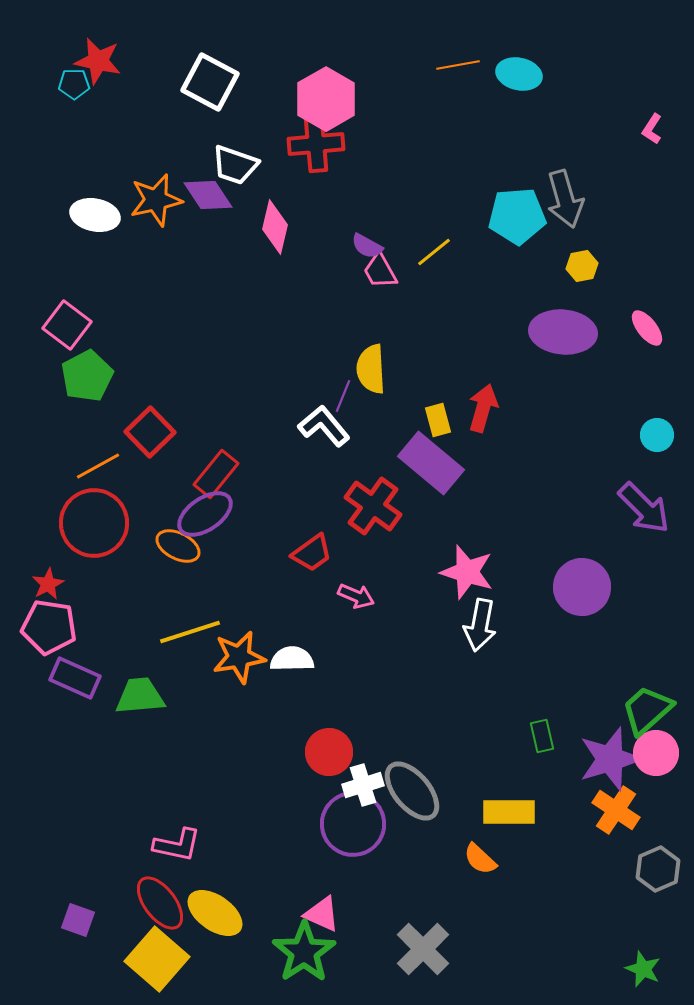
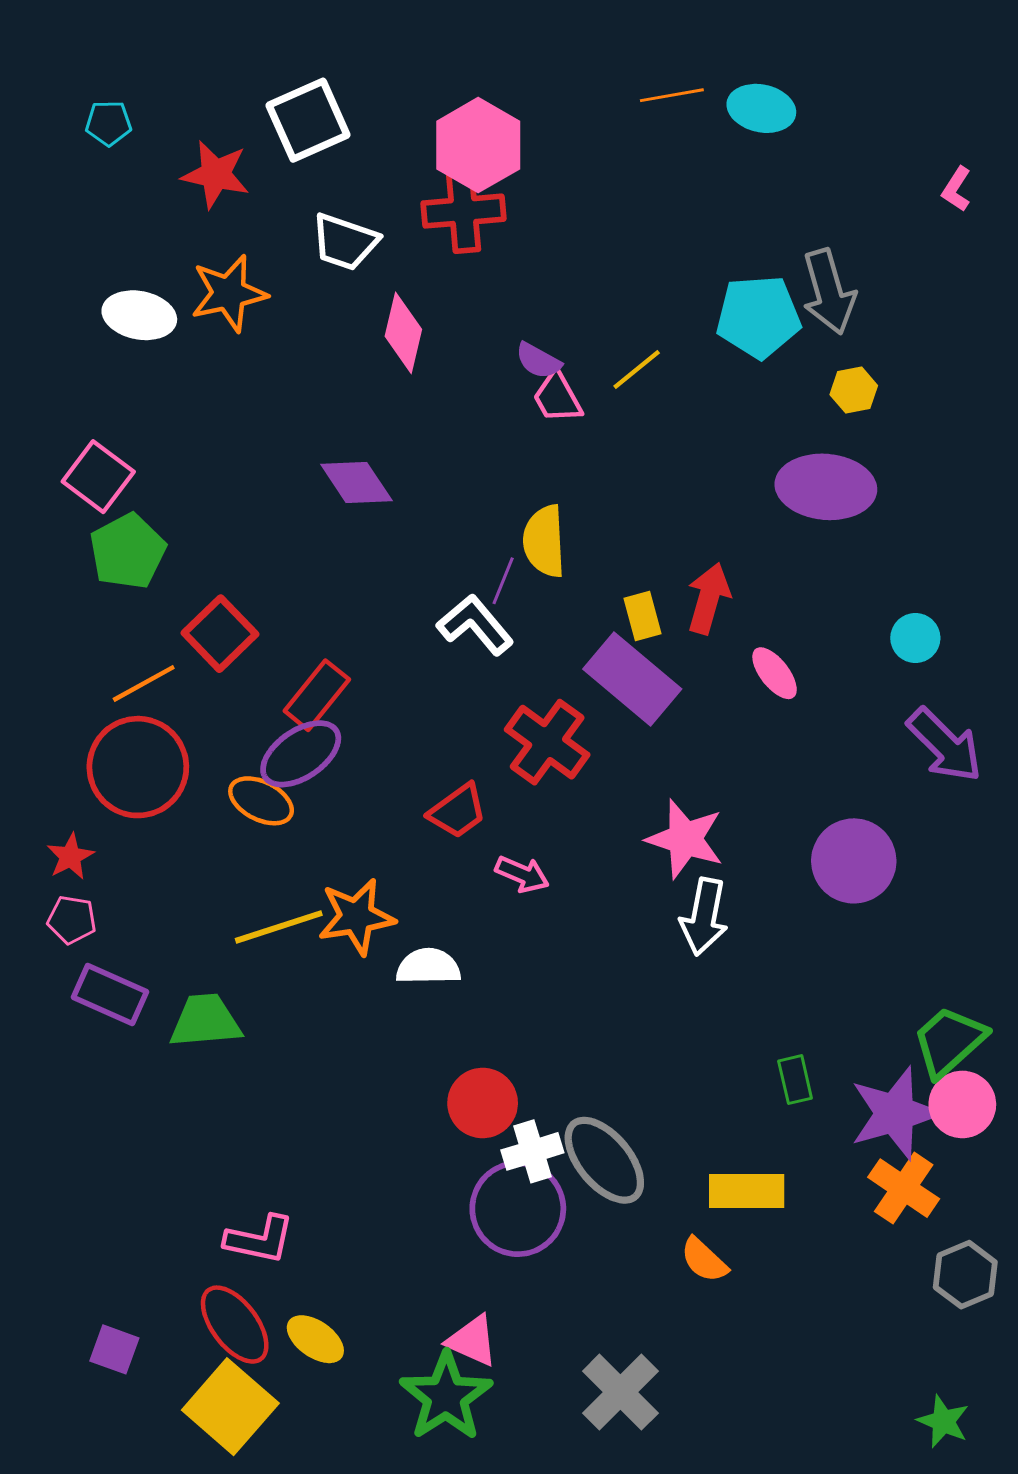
red star: (98, 61) -> (216, 174), moved
white square: (210, 82) -> (308, 120), turned 38
purple diamond: (208, 195) -> (356, 482), moved
pink ellipse: (647, 328) -> (775, 673), moved
cyan circle: (657, 435) -> (915, 638), moved
pink pentagon: (49, 627) -> (72, 920), size x0.6
orange star: (239, 657) -> (356, 917), moved
yellow ellipse: (215, 913) -> (315, 1339), size x0.7

